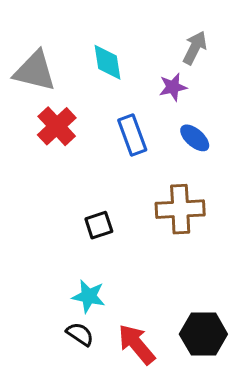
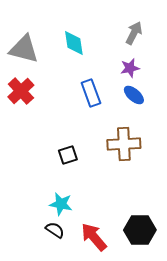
purple star: (173, 87) -> (130, 68), moved
red cross: (57, 126) -> (21, 91), moved

